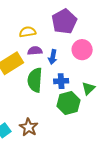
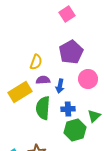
yellow semicircle: (28, 32) -> (36, 62), turned 119

